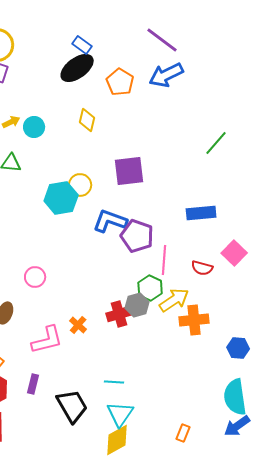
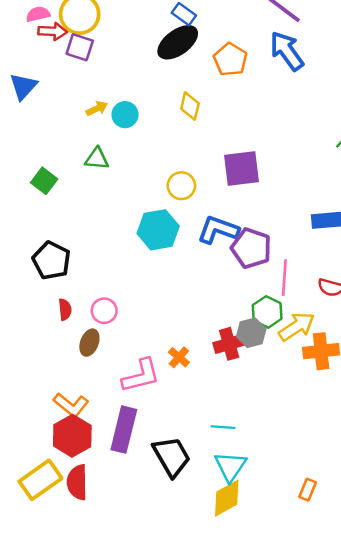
blue arrow: (166, 75) -> (287, 51), turned 80
cyan hexagon: (61, 198) -> (158, 230), moved
pink circle: (35, 277) -> (104, 311), moved
purple rectangle: (33, 384) -> (124, 430), size x1.8

